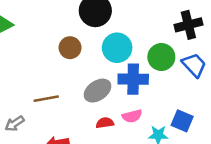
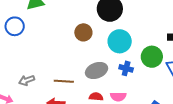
blue cross: (133, 79) -> (126, 68), size x0.6
brown line: (46, 99) -> (64, 81), moved

